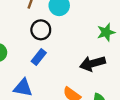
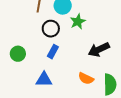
green star: (106, 32) -> (78, 21), moved

